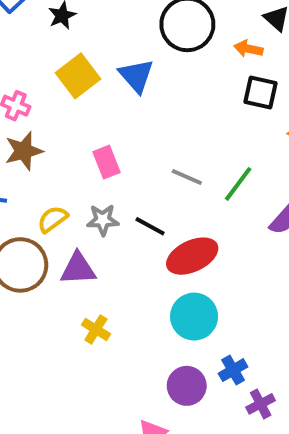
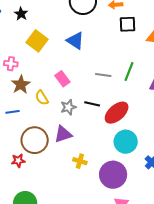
blue triangle: (136, 76) -> (75, 41), moved
yellow semicircle: (53, 219) -> (42, 98), moved, turned -70
purple circle: (187, 386) -> (113, 175), moved, size x1.4

